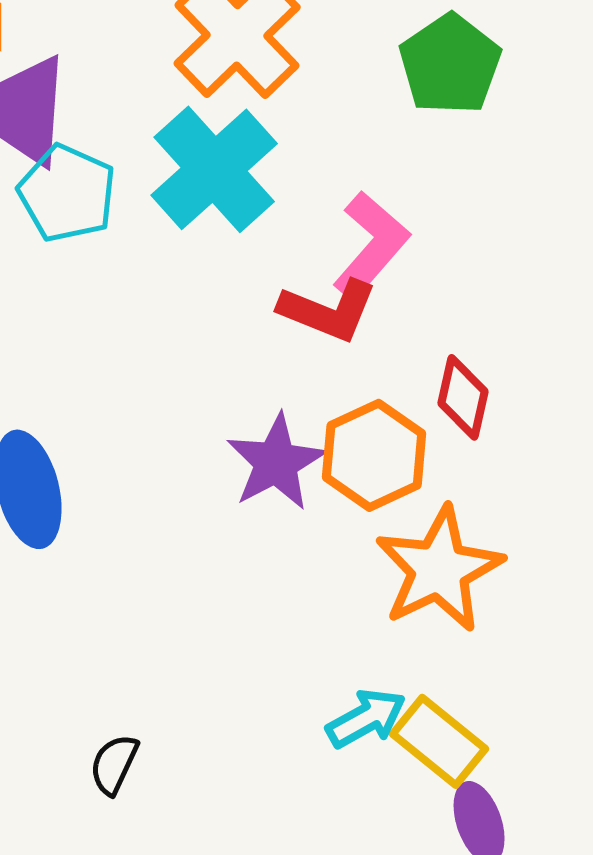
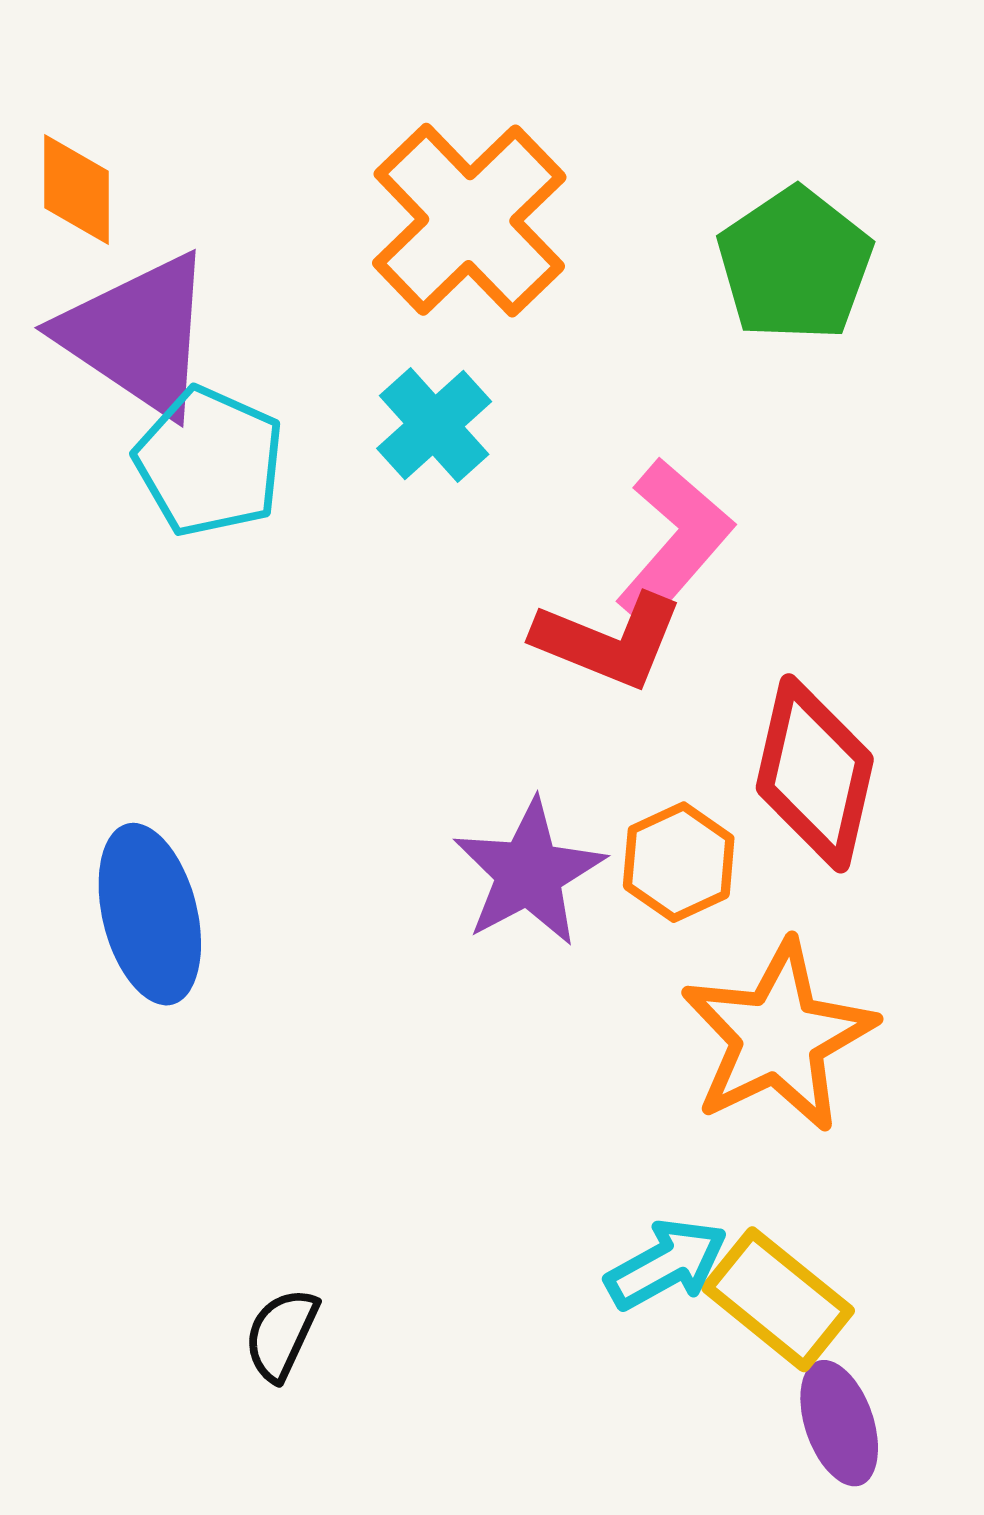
cyan cross: (214, 169) -> (434, 425), size x0.6
red diamond: (463, 397) -> (815, 773), size x1.5
orange hexagon: (374, 455) -> (679, 862), size x0.7

